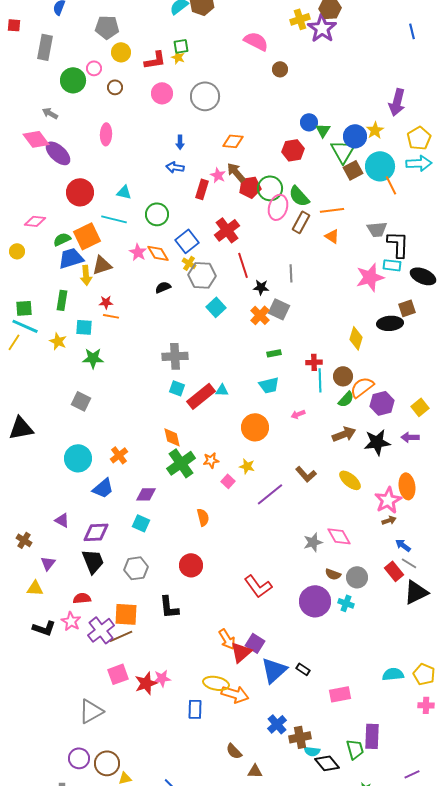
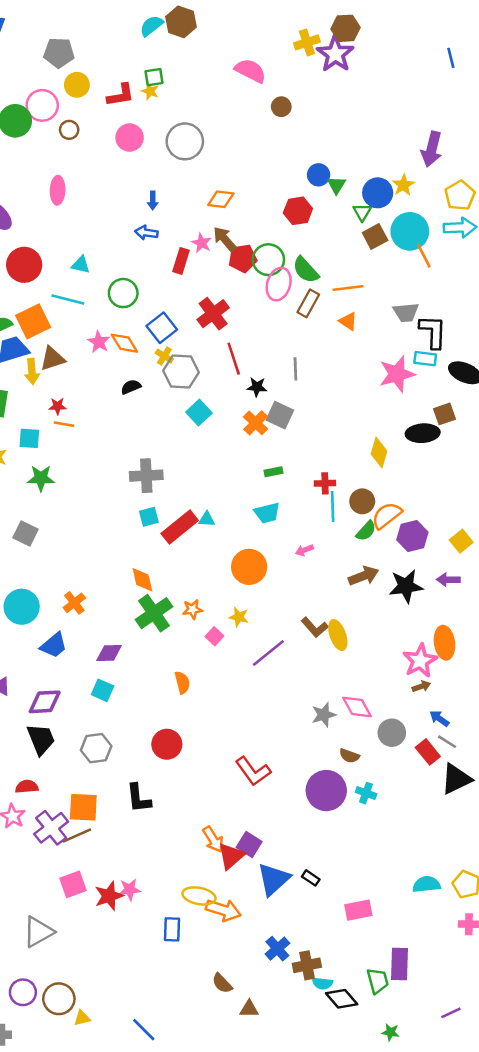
pink circle: (94, 68) -> (42, 105), size x1.6
green triangle: (343, 151) -> (362, 212), size x0.6
cyan square: (177, 388) -> (149, 517), turned -35
yellow ellipse: (350, 480) -> (338, 635), moved, turned 30
gray circle: (357, 577) -> (392, 733), moved

